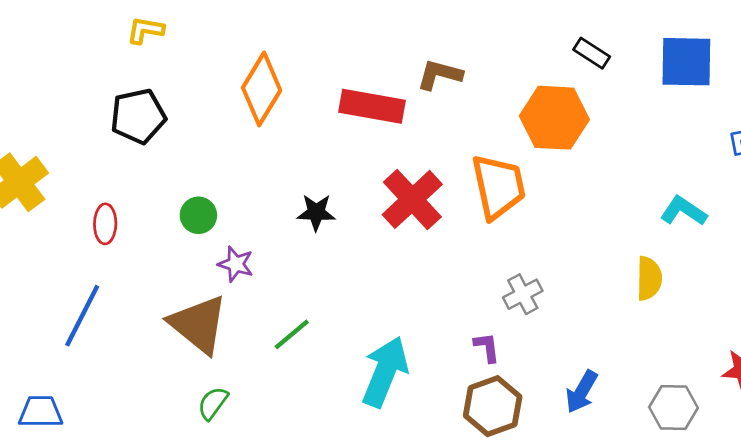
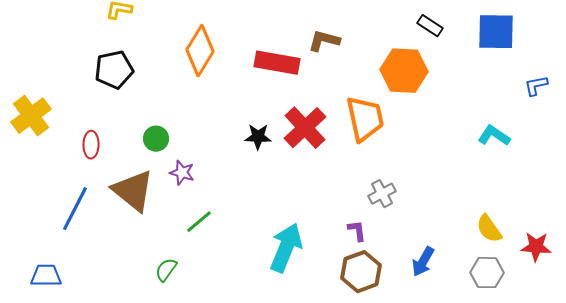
black star: (316, 212) -> (258, 137), moved
yellow semicircle: (649, 278) -> (489, 229), moved, turned 144
brown triangle: (198, 324) -> (133, 191), moved
green line: (292, 334) -> (199, 222), moved

